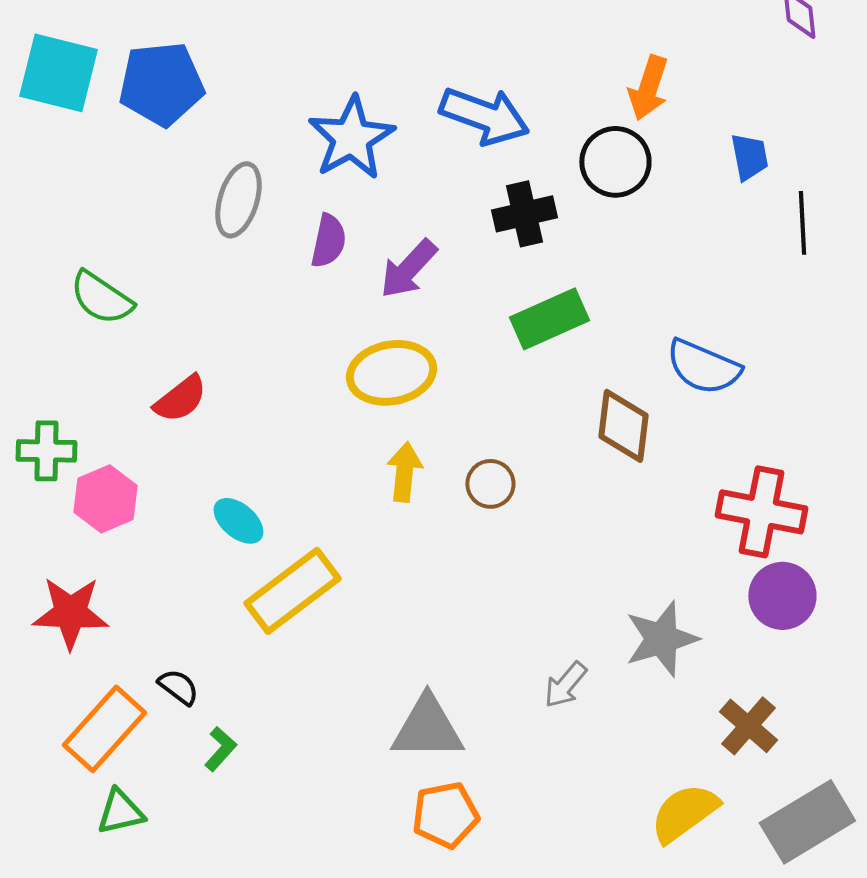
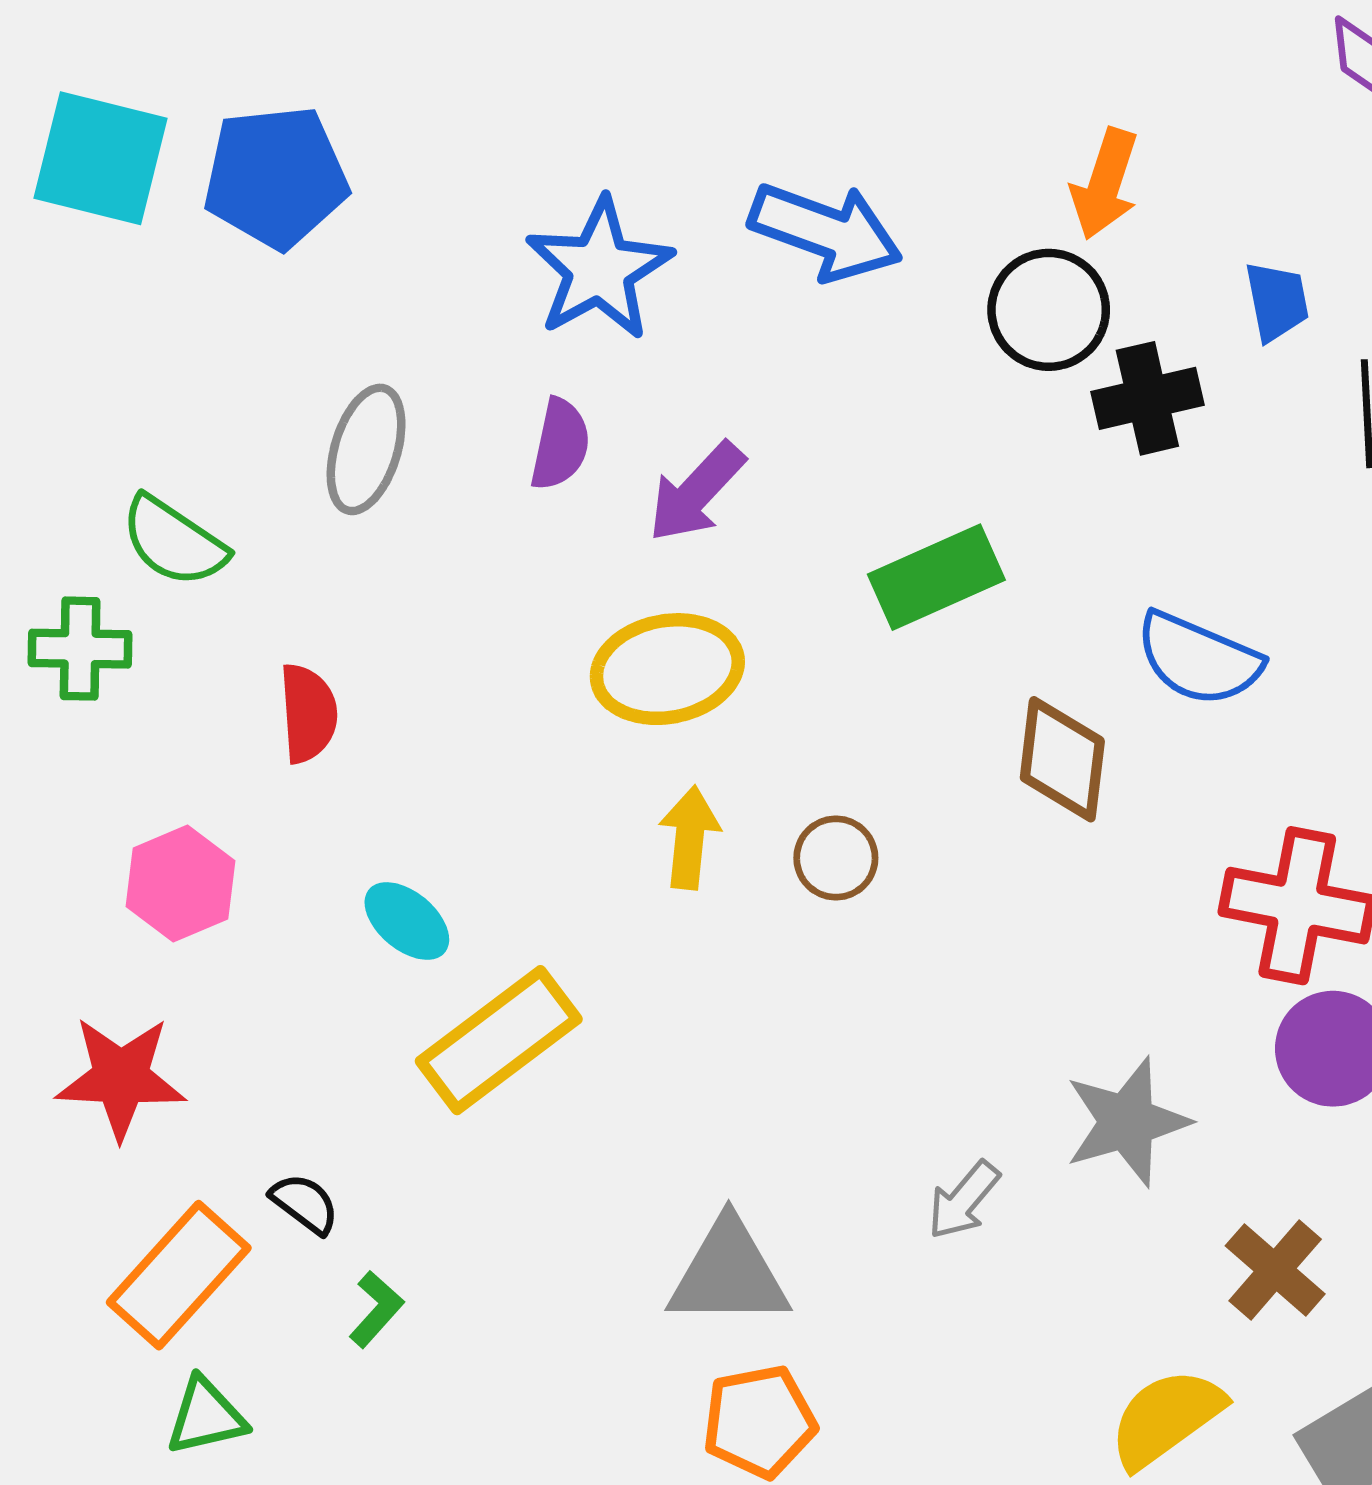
gray ellipse: (238, 200) -> (366, 449), moved
black cross: (524, 214) -> (1147, 398), moved
red semicircle: (180, 399) -> (308, 713), turned -56
green cross: (46, 451) -> (80, 649), moved

